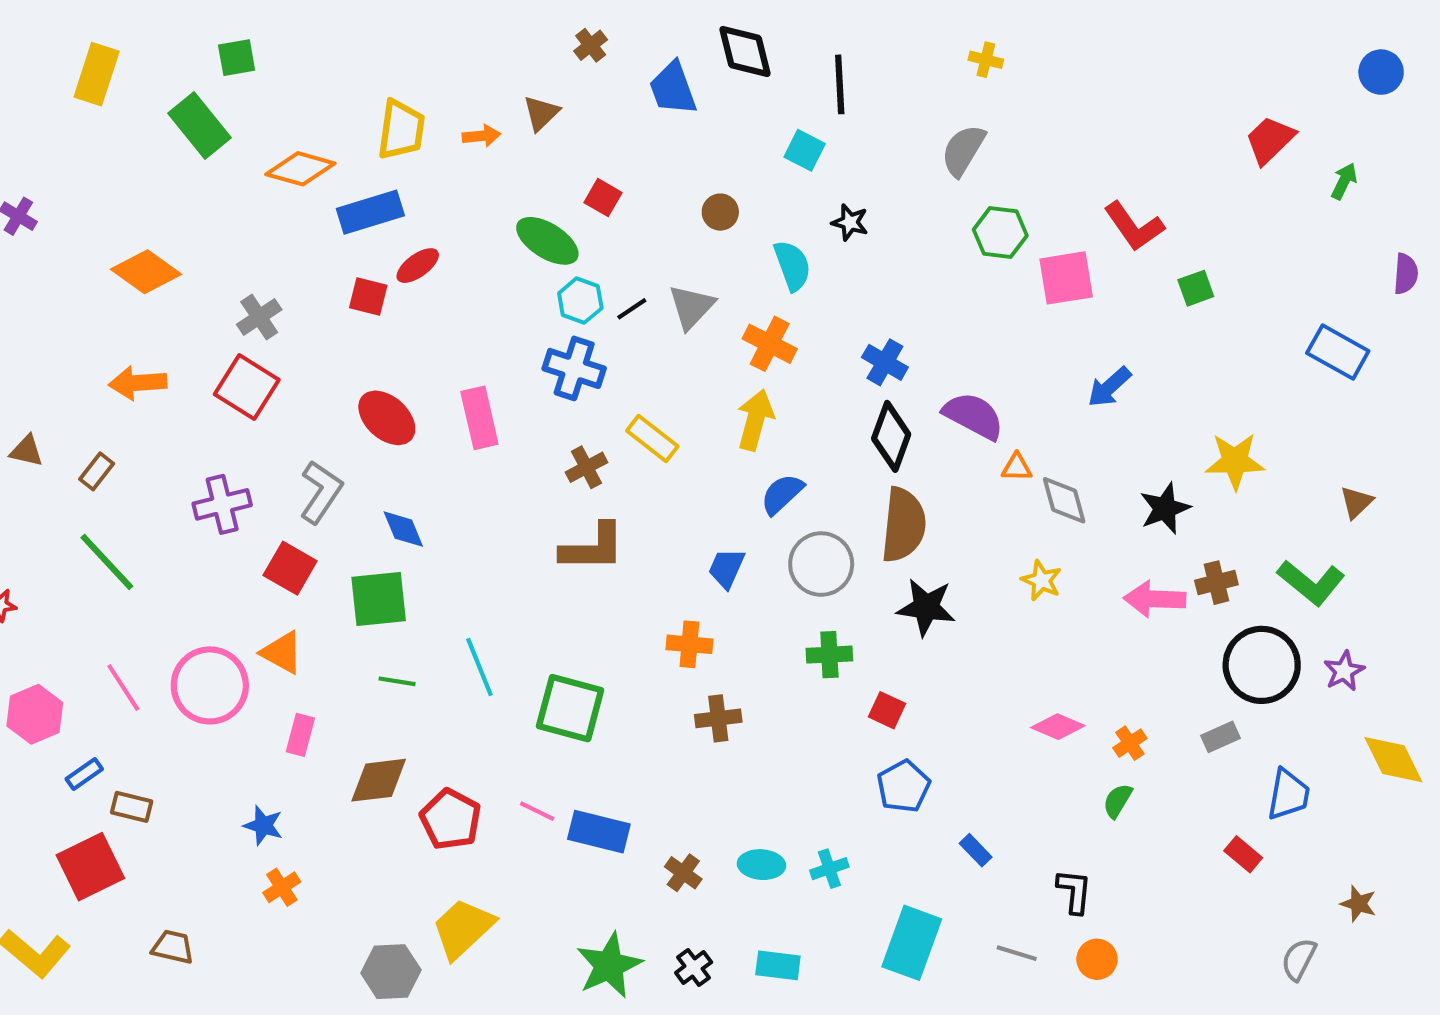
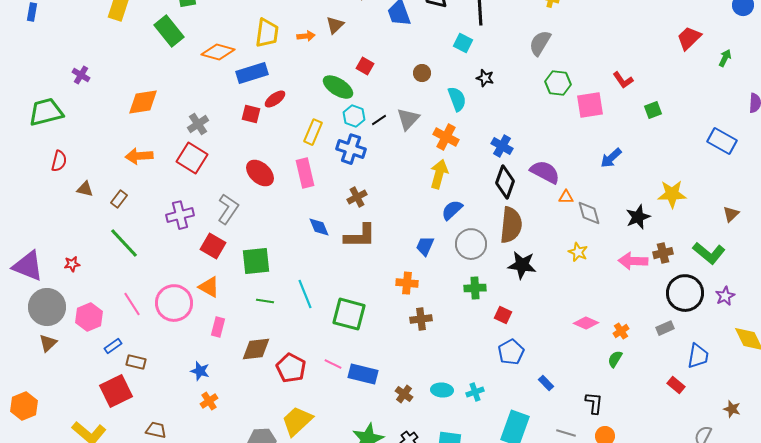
red L-shape: (1134, 226) -> (623, 80), size x0.7
orange diamond: (146, 272) -> (143, 102), turned -44
yellow rectangle: (652, 438) -> (313, 132), moved, turned 75
blue diamond: (403, 529) -> (319, 227), moved

